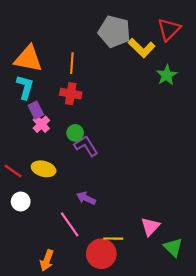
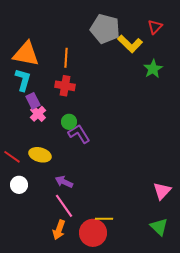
red triangle: (169, 29) -> (155, 27), size x0.7
purple arrow: (86, 198) -> (64, 182), moved
pink triangle: (150, 227) -> (162, 191), moved
orange arrow: (47, 260) -> (59, 230), moved

